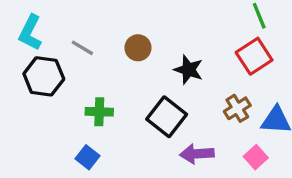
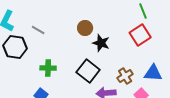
brown circle: (138, 48) -> (85, 28), moved
brown cross: (237, 108) -> (125, 76), moved

